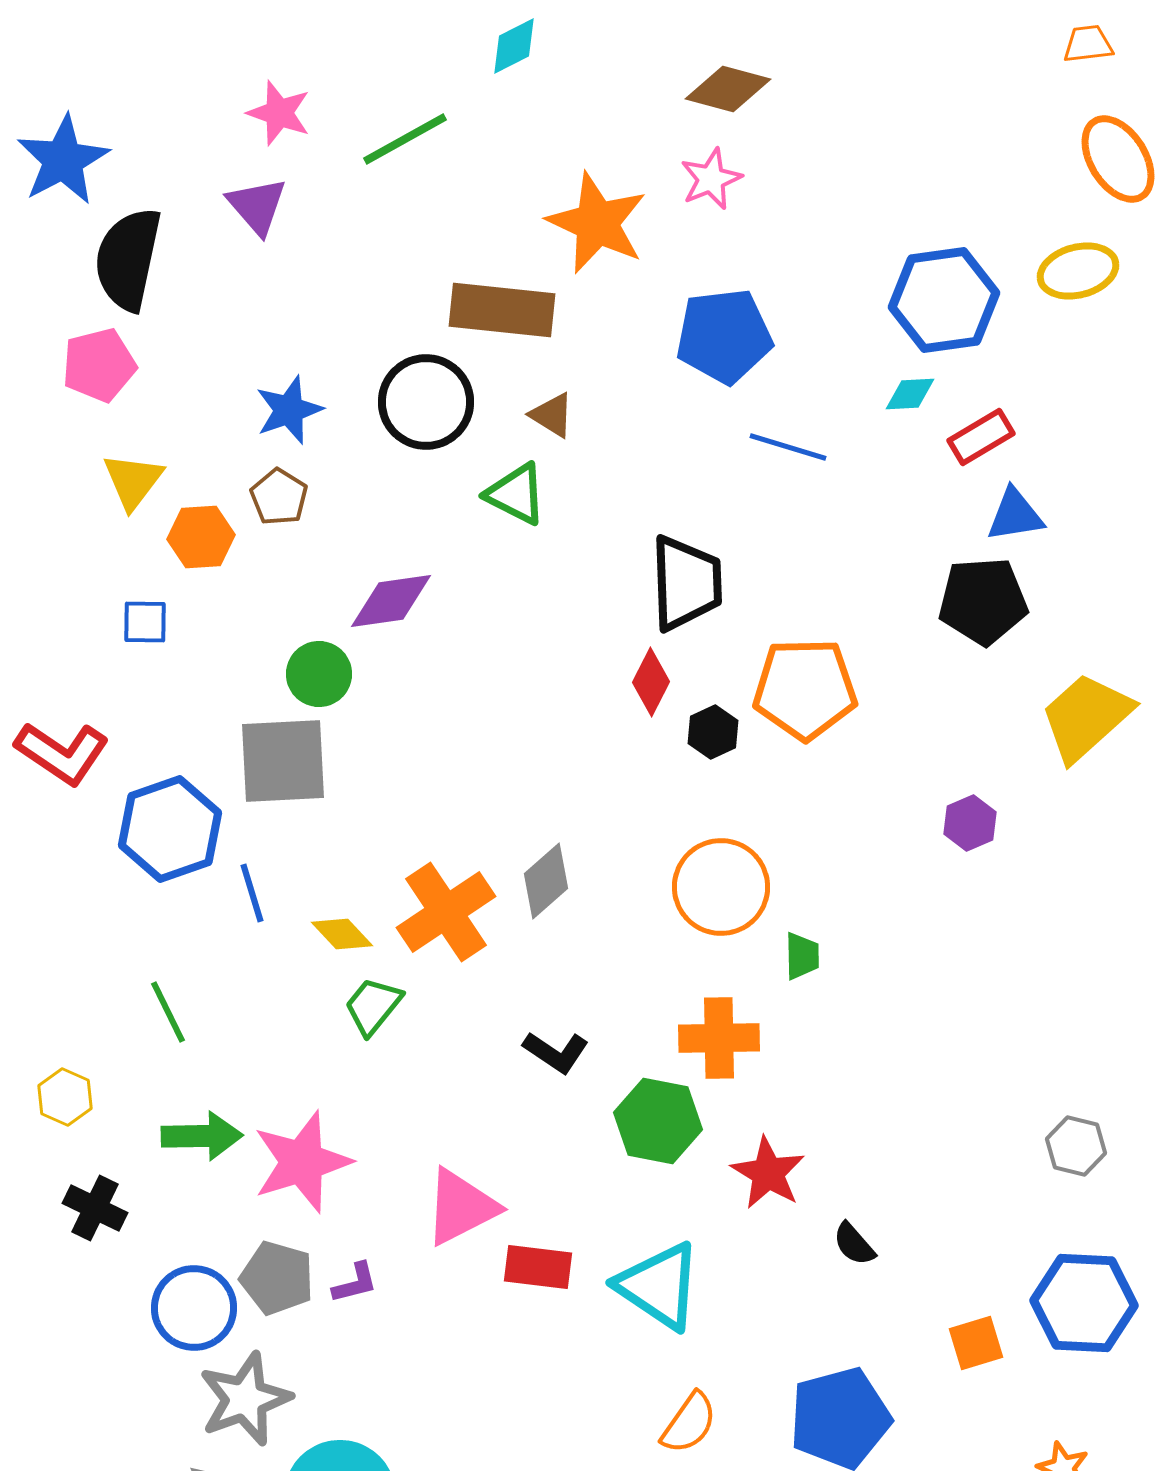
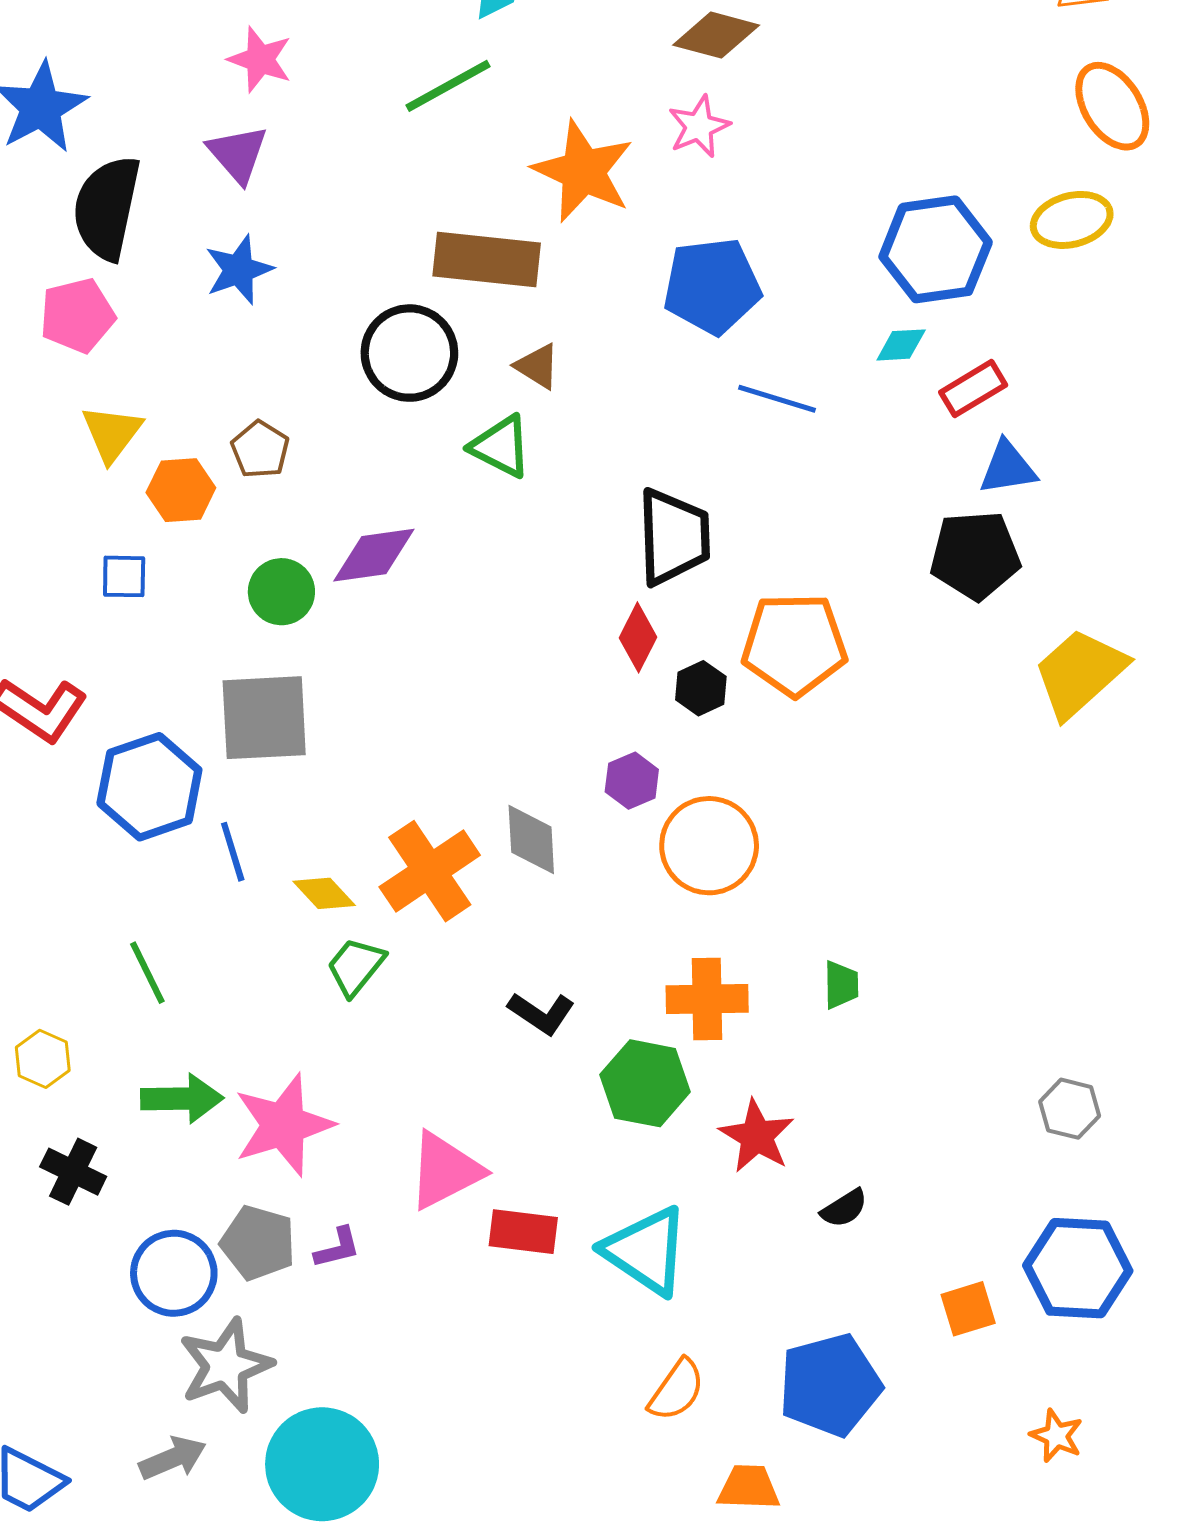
green line: (405, 139) -> (448, 86), moved
blue star: (289, 410) -> (239, 270), moved
green circle: (319, 674) -> (281, 592), moved
purple hexagon: (970, 823) -> (632, 781), moved
gray diamond: (546, 881) -> (531, 840), turned -52
green trapezoid: (802, 956) -> (841, 985), moved
black semicircle: (854, 1244) -> (844, 1208), turned -81

